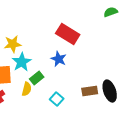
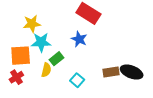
cyan star: (22, 62) -> (41, 42), turned 30
black ellipse: (110, 91) -> (132, 72), turned -50

